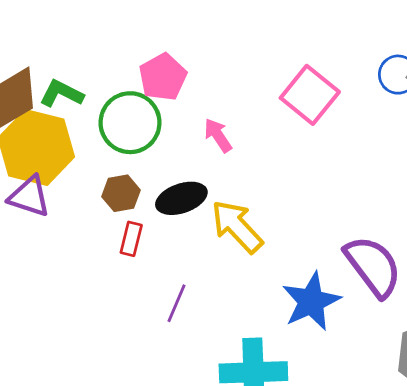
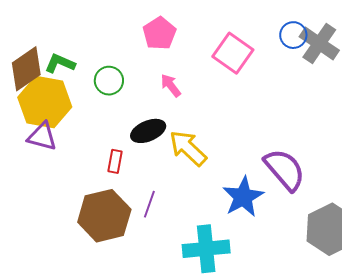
pink pentagon: (163, 77) -> (159, 33), moved
green circle: (130, 123) -> (109, 81), size x0.7
brown hexagon: (121, 193) -> (104, 216), moved, size x2.0

